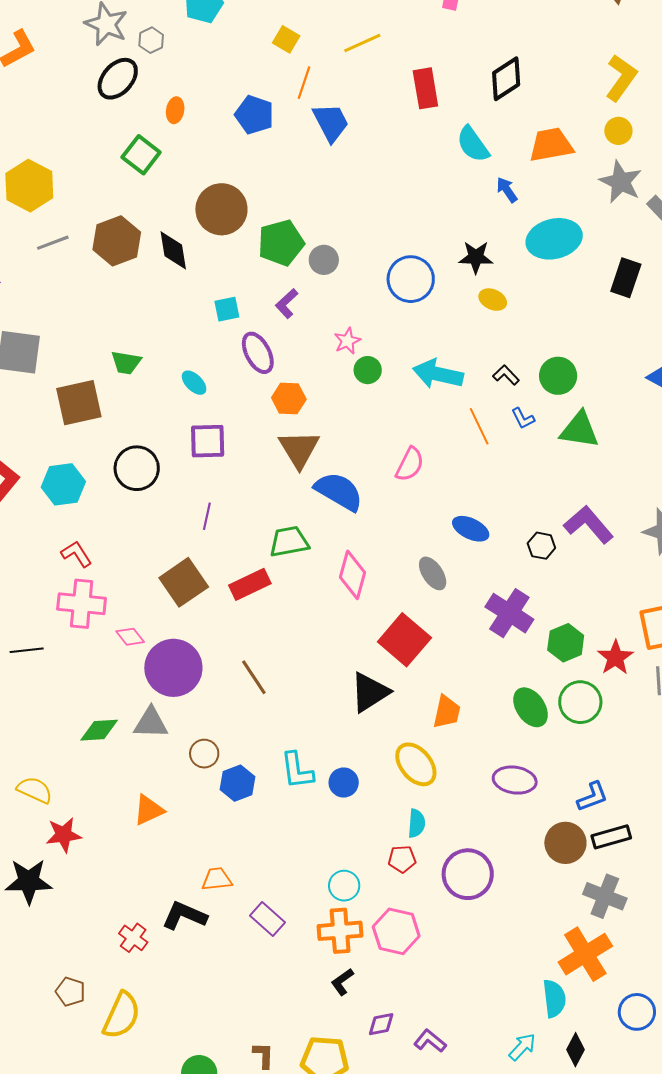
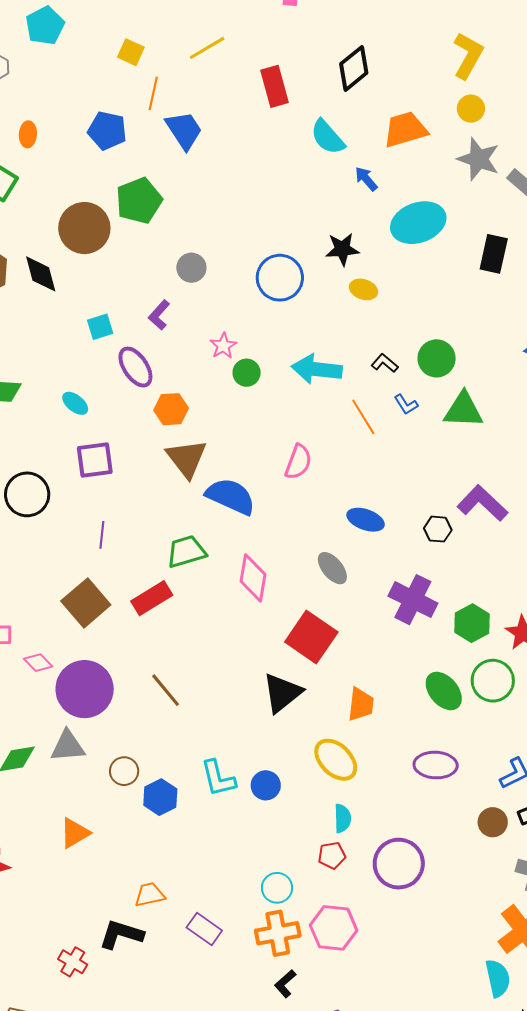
green pentagon: (281, 243) -> (139, 201), moved
brown circle: (565, 843) -> (493, 822), size x0.7

